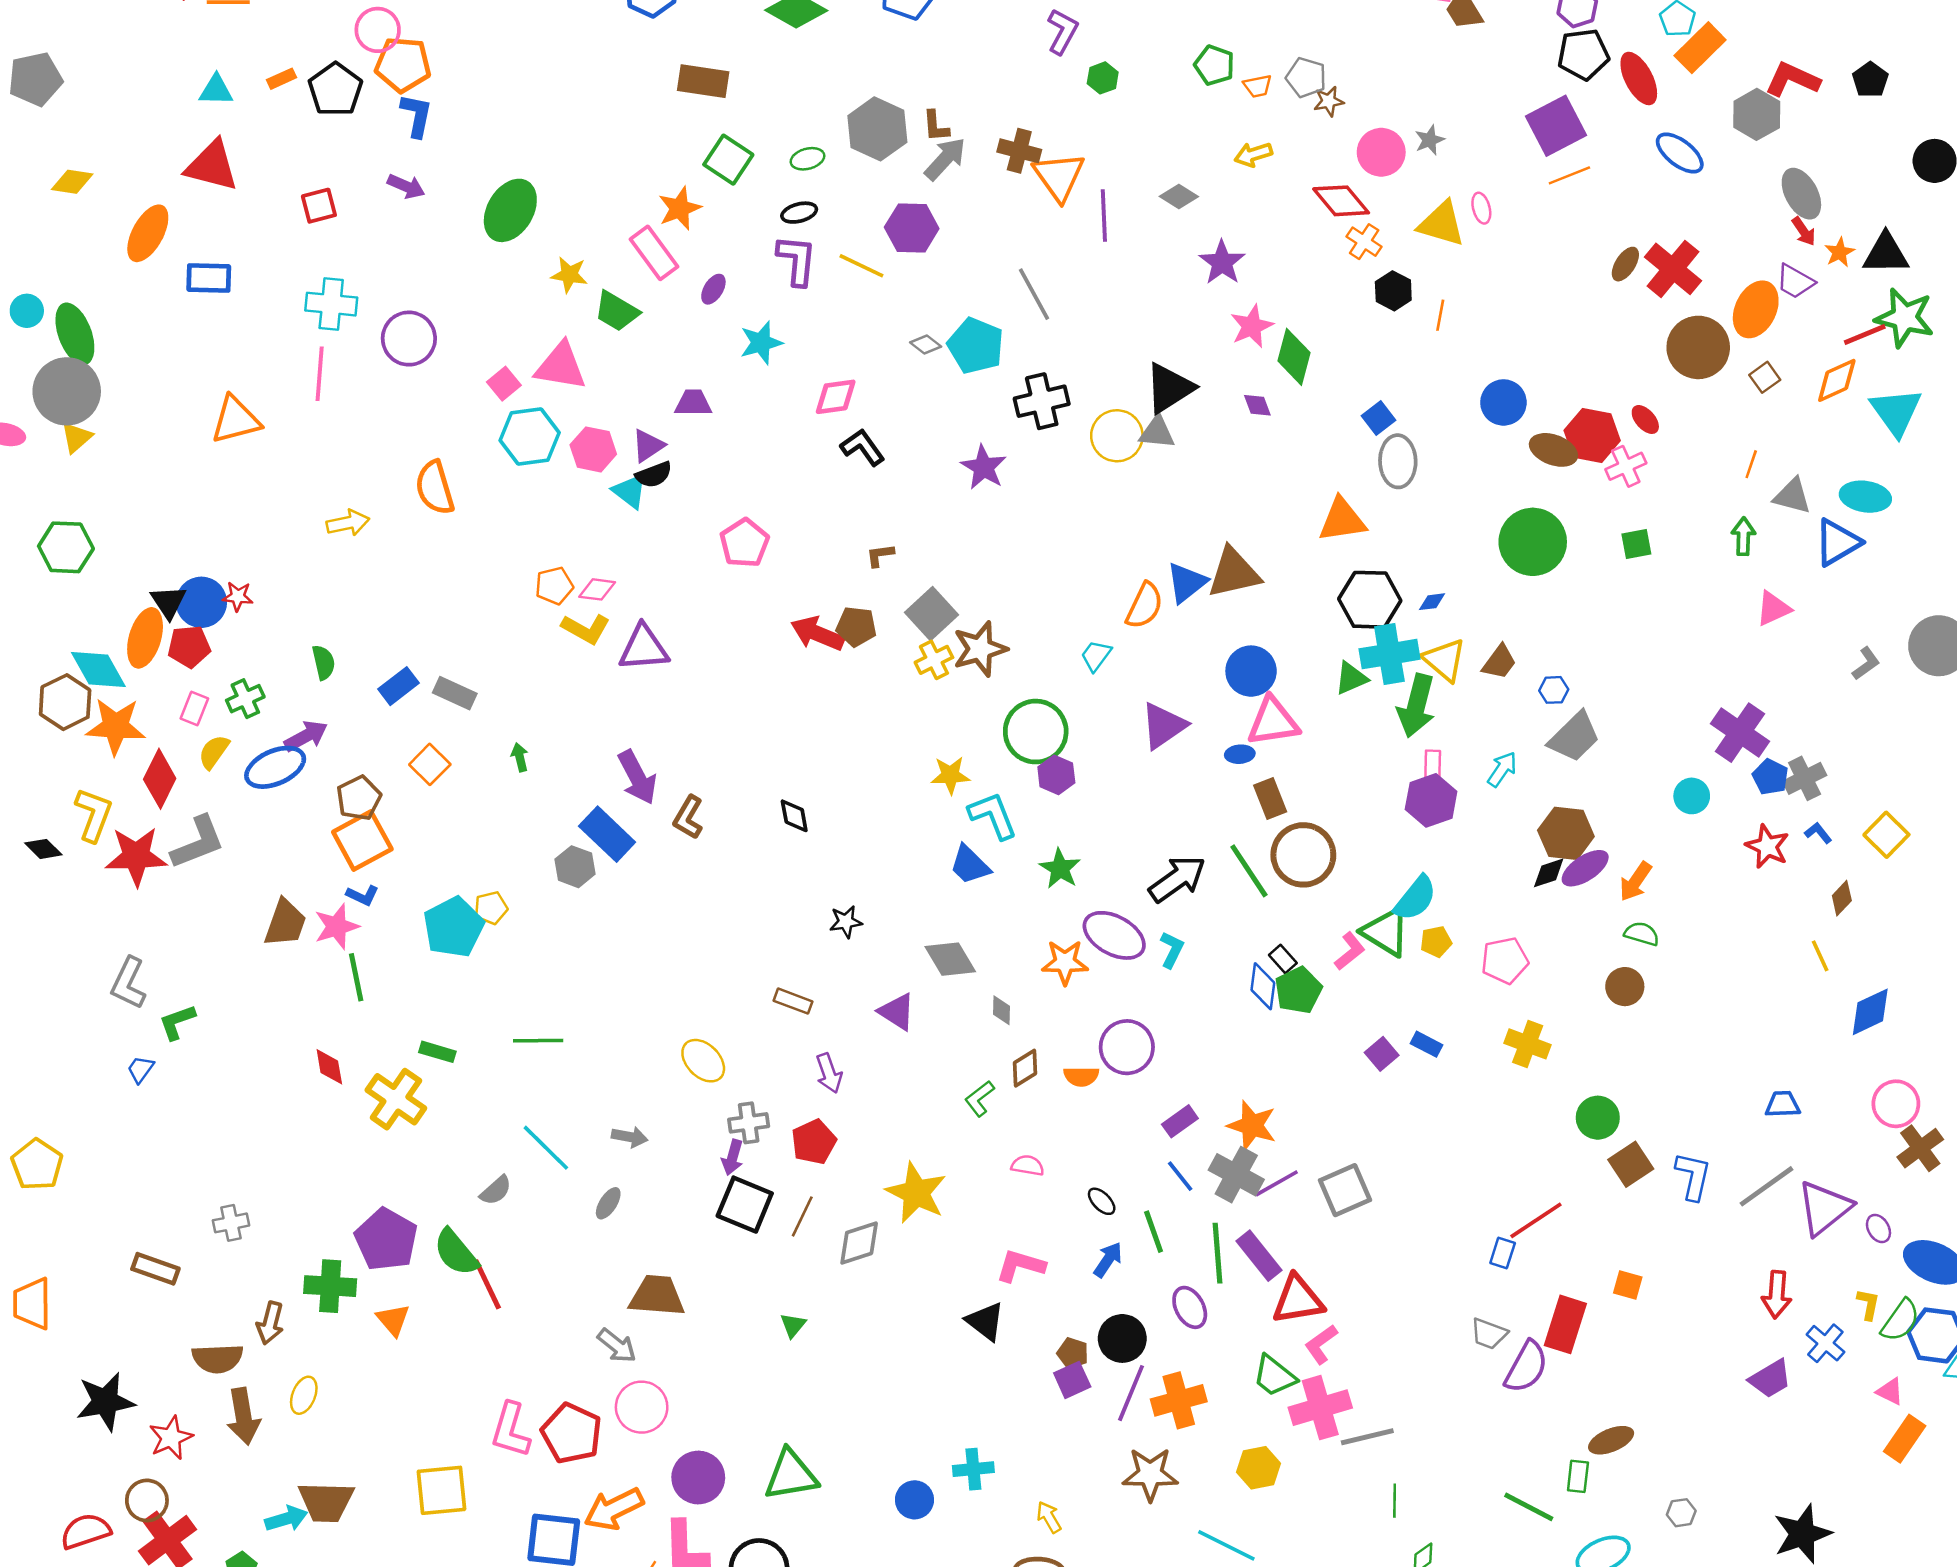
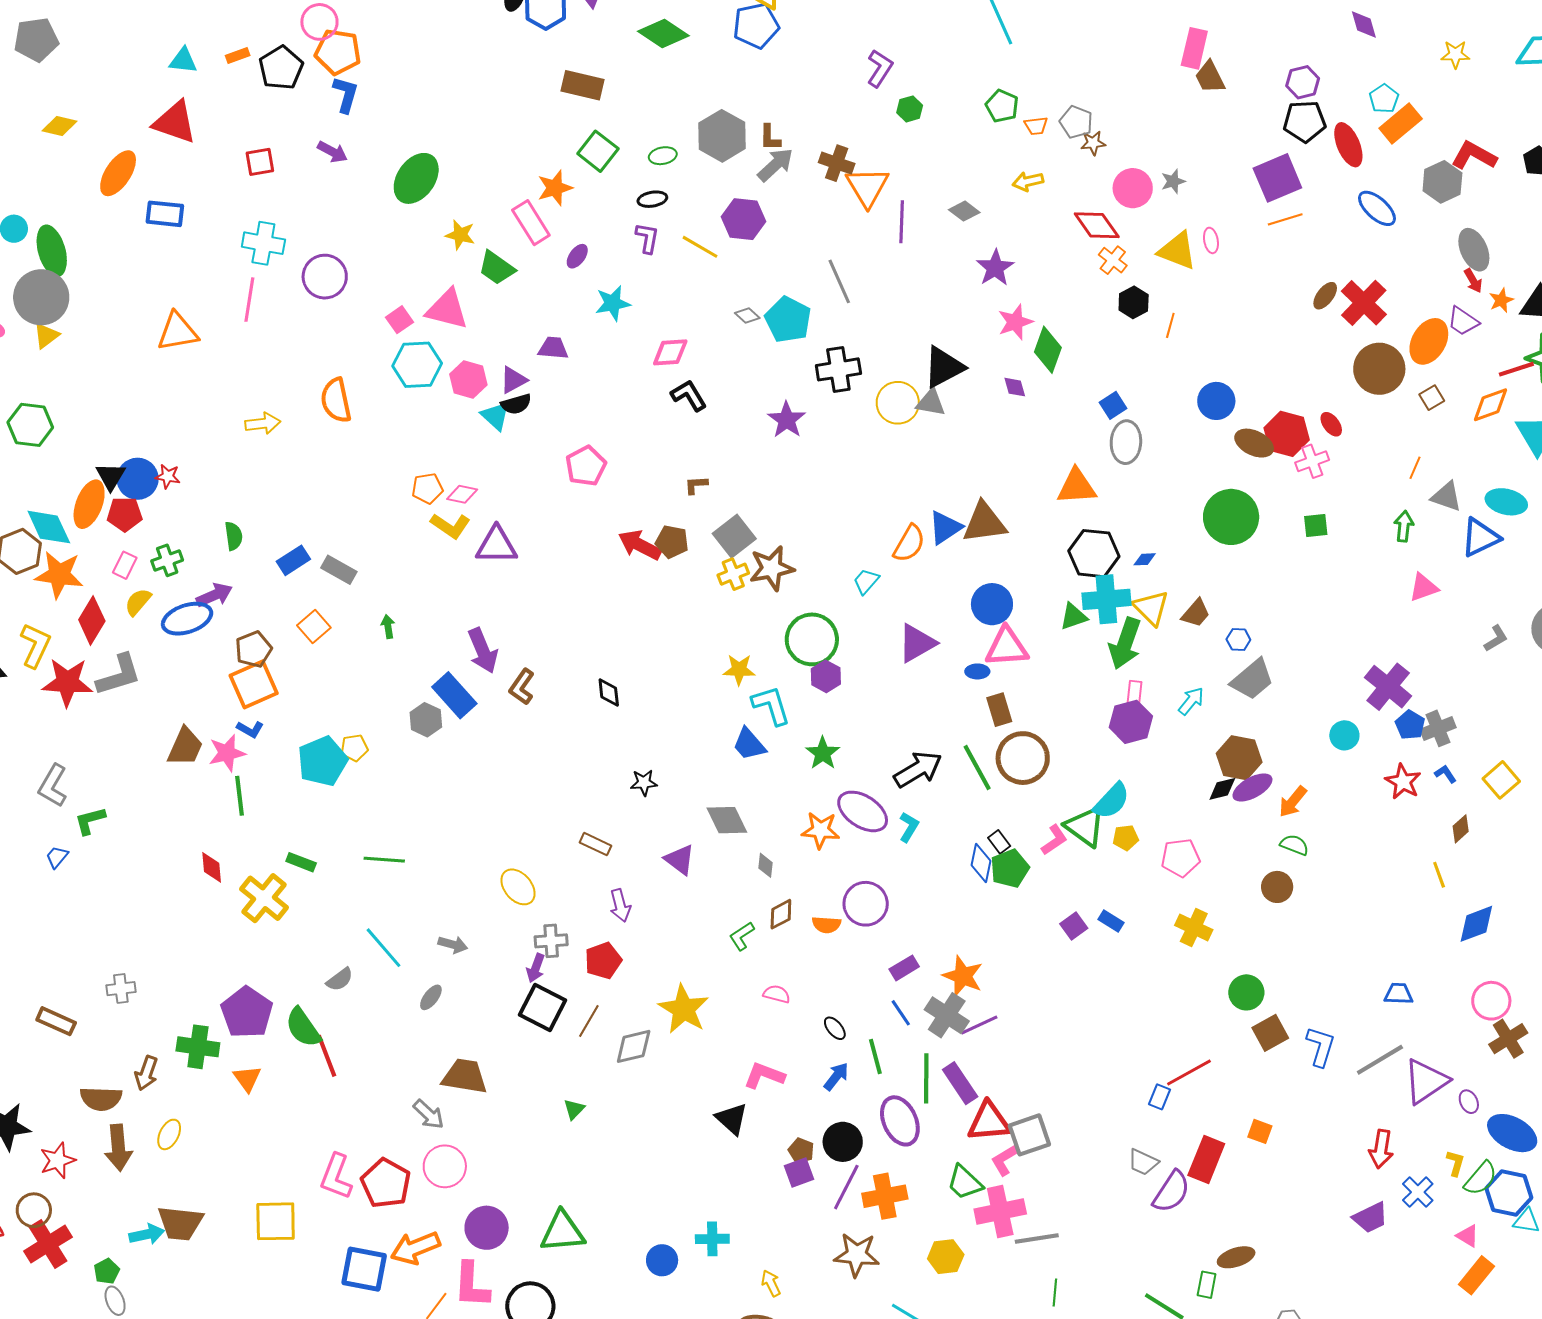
purple L-shape: (797, 260) -> (647, 238), size x0.7
gray square: (1345, 1190) -> (1029, 1135), moved
purple ellipse: (1190, 1307) -> (900, 1121), size x1.4

